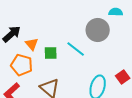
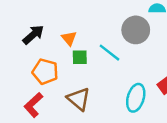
orange triangle: (32, 44) -> (69, 38), moved

